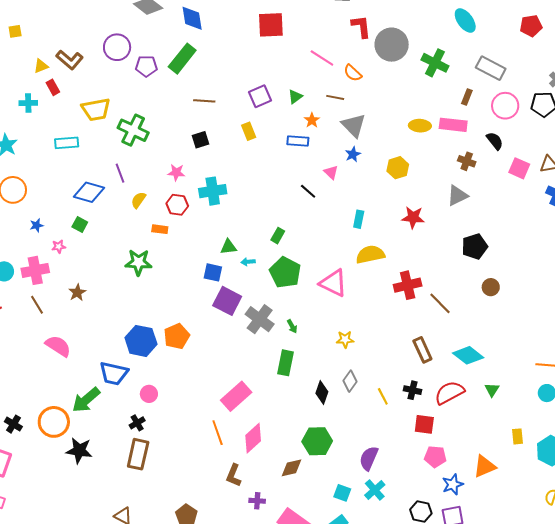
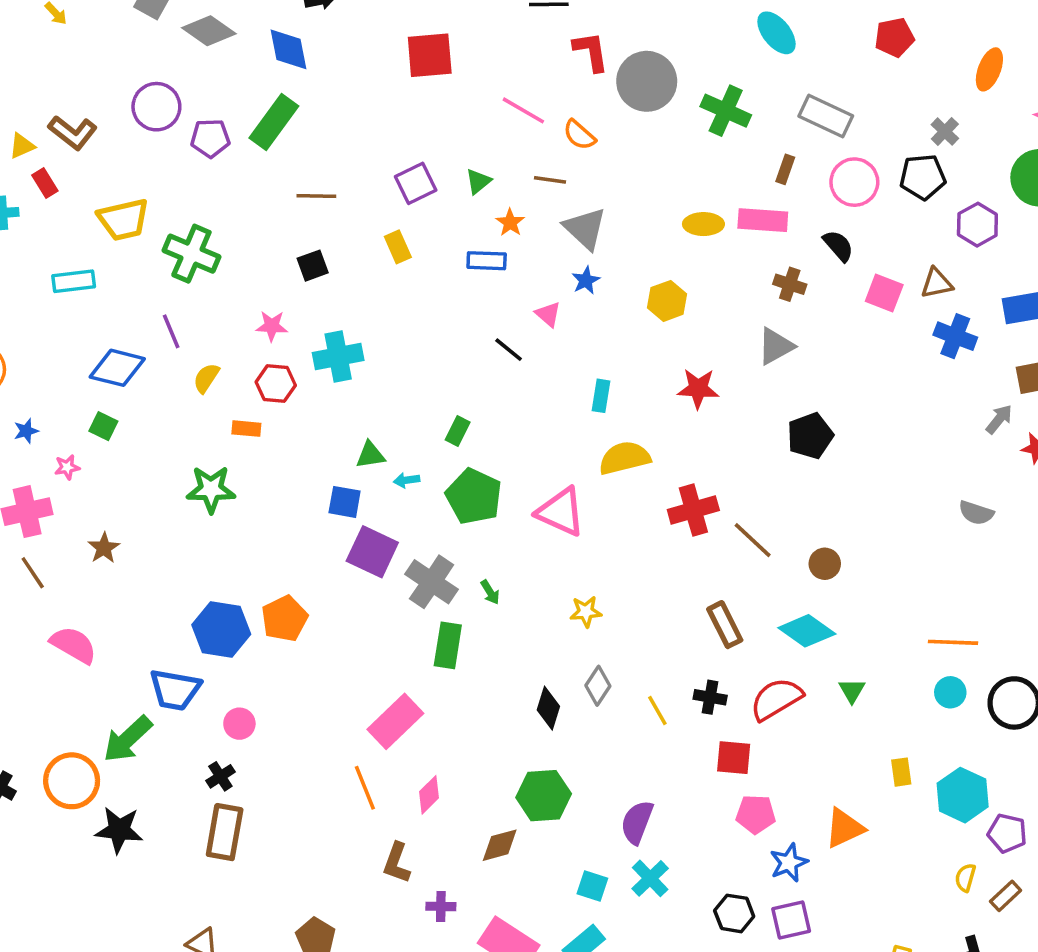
brown circle: (491, 287) -> (825, 564), moved
green rectangle: (286, 363) -> (448, 645), moved
pink diamond: (253, 438) -> (429, 795), size x0.7

